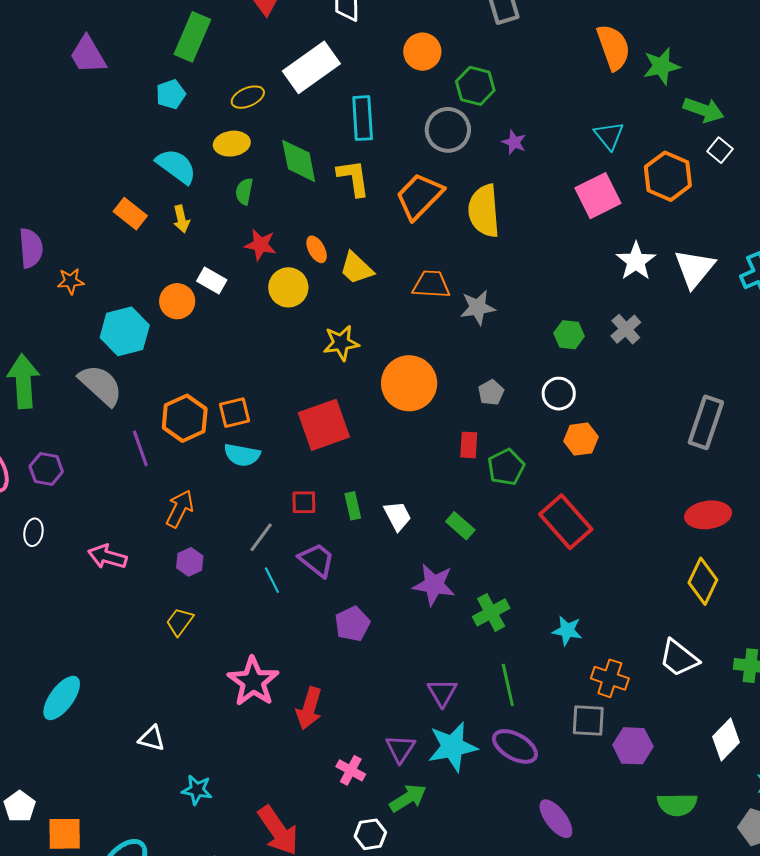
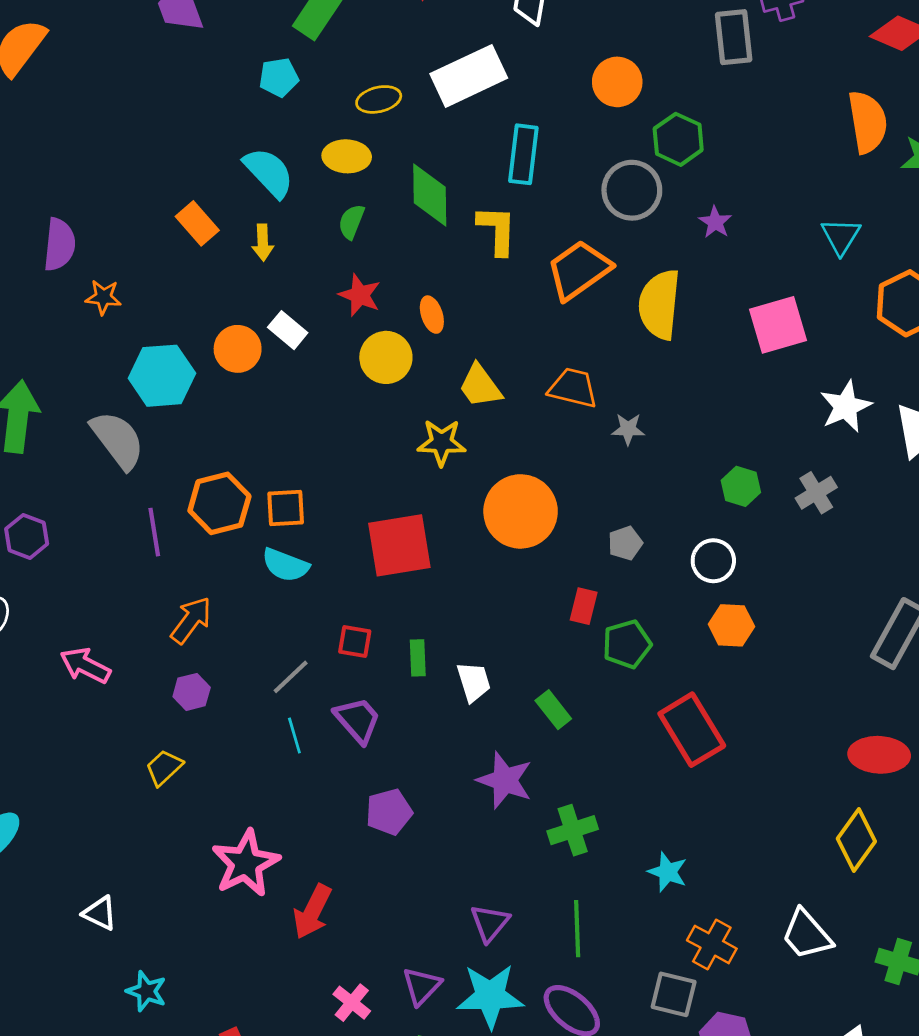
pink square: (598, 196) -> (778, 325), moved
yellow trapezoid: (356, 268) -> (480, 386), moved
gray star: (478, 308) -> (628, 429), size x0.7

